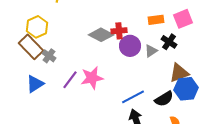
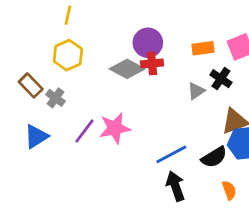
yellow hexagon: (37, 27) -> (68, 55), moved
purple circle: (130, 46) -> (148, 43), moved
brown rectangle: (31, 47) -> (31, 85), size x0.7

